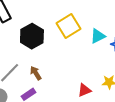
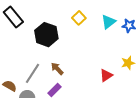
yellow square: (68, 26) -> (79, 18), size x0.6

